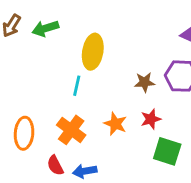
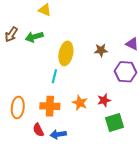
brown star: (145, 82) -> (101, 50), moved
orange cross: (71, 130) -> (50, 106), turned -36
green square: (167, 151) -> (114, 123), turned -36

